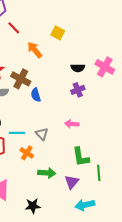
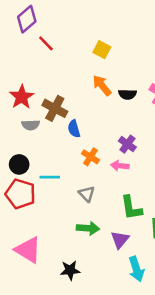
orange arrow: (35, 50) -> (102, 85), moved
purple cross: (78, 90) -> (127, 144), moved, turned -32
gray triangle: (42, 134) -> (87, 194), moved
orange cross: (27, 153) -> (91, 157), moved
cyan arrow: (85, 205) -> (136, 269), turned -96

